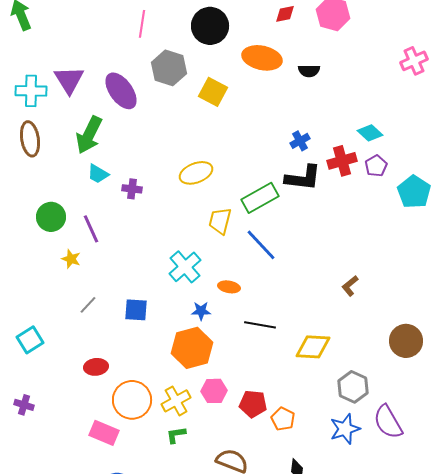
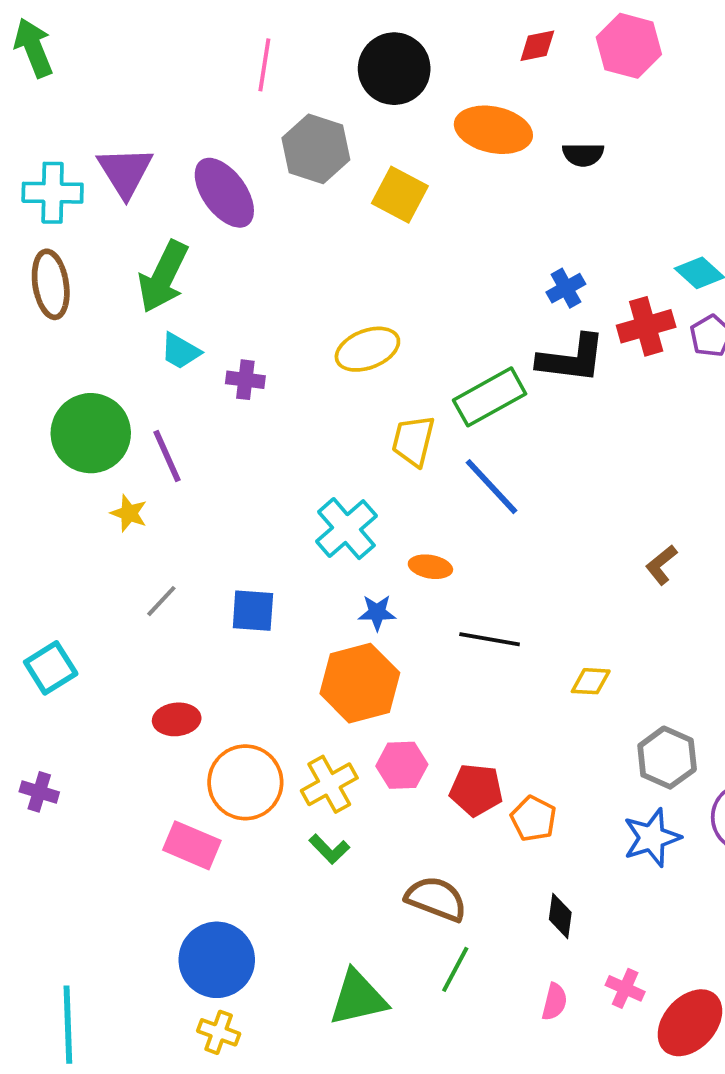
green circle: (51, 217) -> (91, 433), size x1.4
yellow diamond: (313, 347) -> (591, 681), size x0.6
green L-shape: (176, 435) -> (329, 849), turned -125

